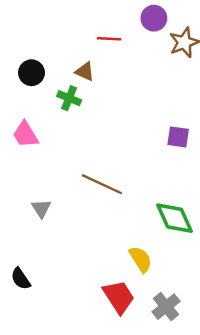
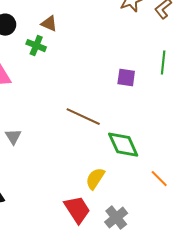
brown line: (102, 184) -> (83, 117), moved
yellow semicircle: (141, 259) -> (95, 179), turned -115

